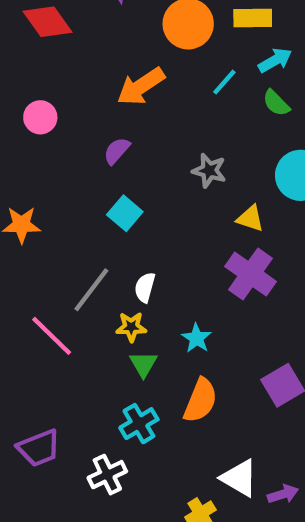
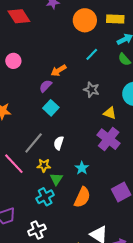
cyan line: (224, 82) -> (92, 54), moved
orange arrow: (141, 86) -> (59, 70), moved, size x0.7
purple semicircle: (117, 151) -> (46, 86), moved
yellow star: (131, 327) -> (44, 165), moved
cyan cross: (139, 424) -> (45, 197), moved

